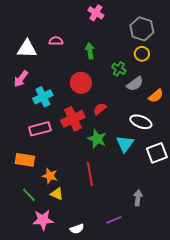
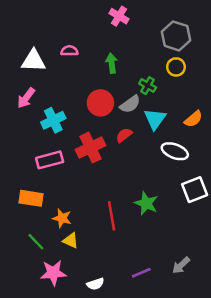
gray semicircle: (135, 84) -> (130, 104), moved
green star: (97, 139) -> (146, 203), moved
cyan triangle: (125, 144) -> (155, 119), moved
gray arrow: (138, 198) -> (181, 265), moved, turned -140

